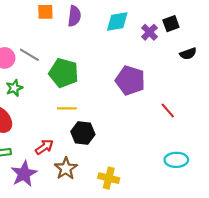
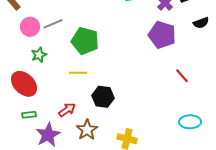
gray line: (29, 55) -> (53, 24), turned -54
purple pentagon: (130, 80) -> (162, 35), moved
yellow line: (67, 108) -> (78, 73), moved

